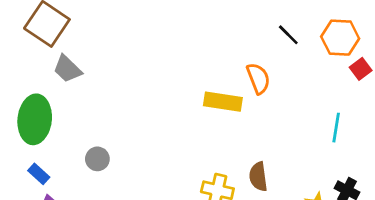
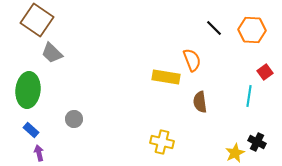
red square: (361, 69) -> (265, 72), moved
brown semicircle: (258, 177) -> (200, 102), moved

